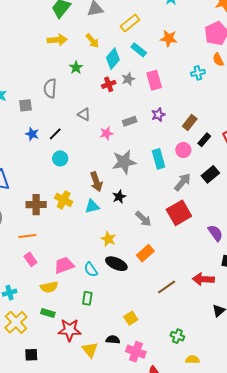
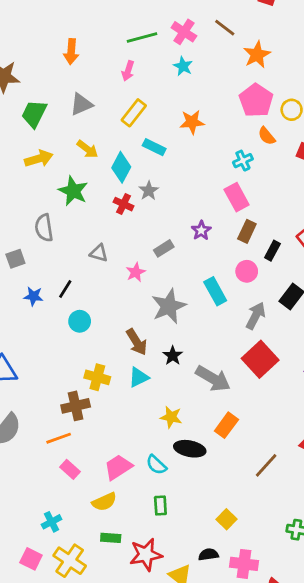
green star: (76, 68) -> (73, 191), size x1.5
pink rectangle: (154, 80) -> (237, 197), moved
red cross: (109, 84) -> (123, 204), turned -32
brown cross: (36, 205) -> (76, 406), moved
gray arrow: (143, 219) -> (213, 379), size x1.4

